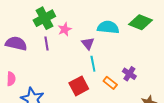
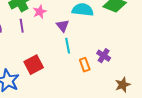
orange rectangle: (110, 83) -> (85, 65), turned 32
red square: (79, 86) -> (34, 65), moved

